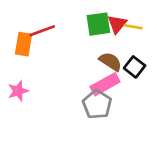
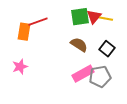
brown semicircle: (110, 62) -> (79, 45), moved
pink rectangle: (105, 84) -> (83, 74), moved
gray pentagon: (97, 104) -> (100, 77), moved, turned 30

